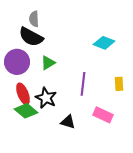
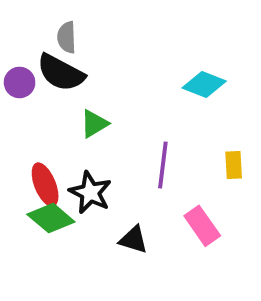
purple circle: (17, 62) -> (20, 82), moved, size x0.6
pink rectangle: (103, 115) -> (202, 226), turned 30

